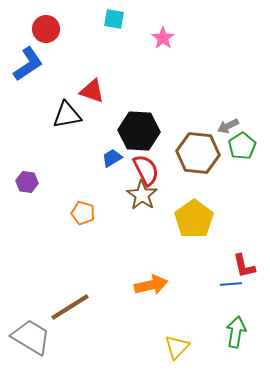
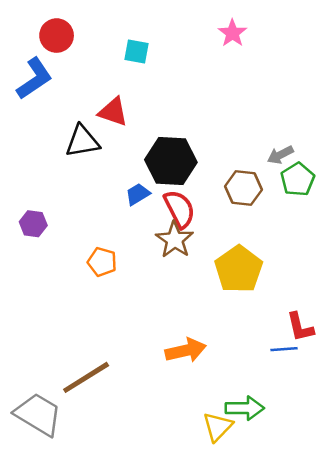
cyan square: (114, 19) -> (136, 52), moved
pink star: (163, 38) -> (232, 33), moved
brown hexagon: (198, 153) -> (243, 188), size x0.7
green arrow: (236, 332) -> (245, 408), moved, turned 80

